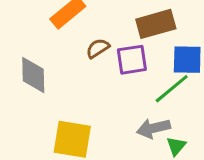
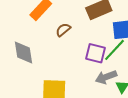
purple square: (132, 60) -> (96, 53), moved, turned 30

